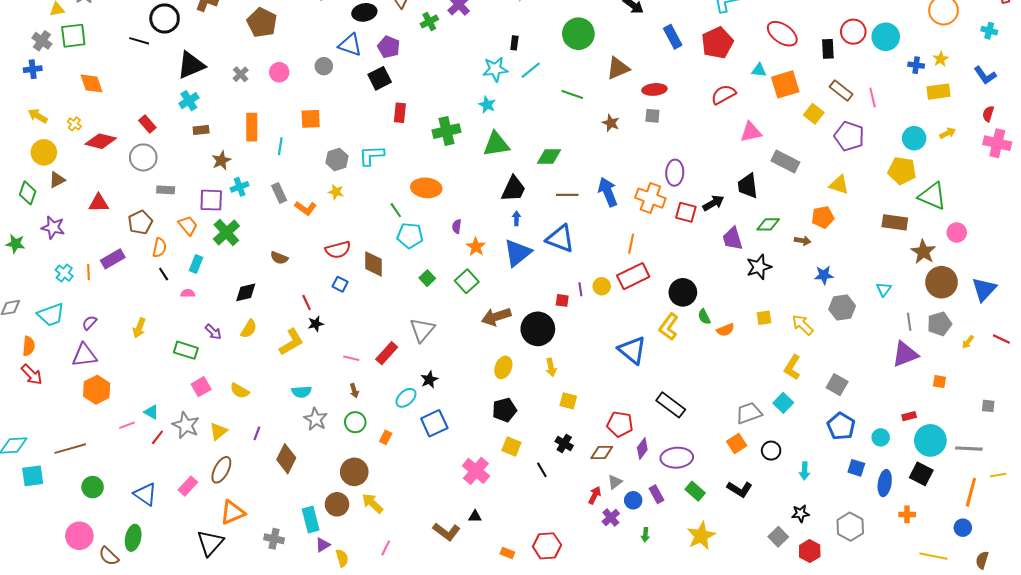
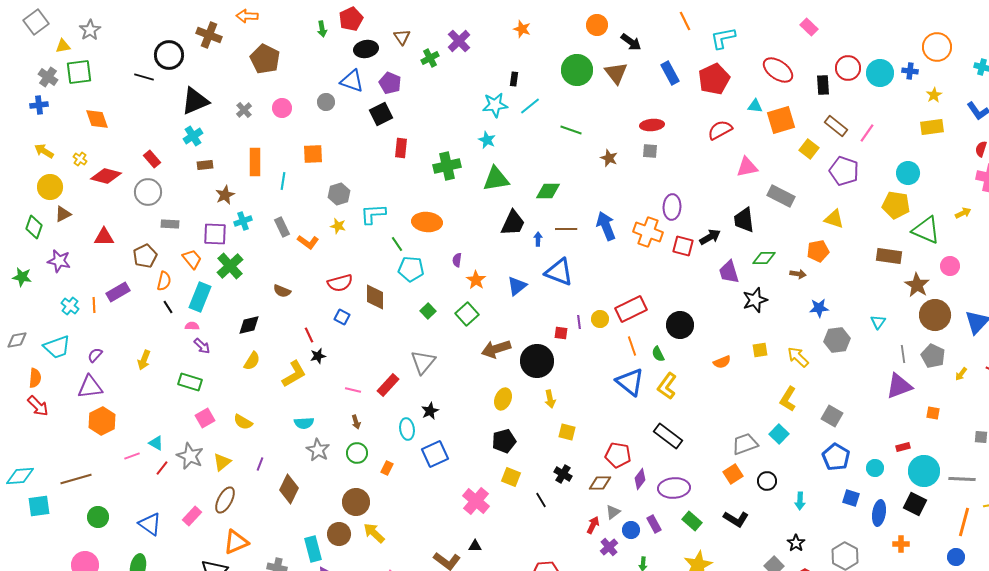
blue cross: (916, 65) -> (910, 71), moved
brown triangle: (618, 68) -> (616, 73), moved, turned -45
pink line: (873, 98) -> (867, 133), turned 48
yellow arrow: (948, 133) -> (963, 213), moved
cyan L-shape: (371, 155) -> (373, 214), moved
blue arrow: (517, 218) -> (538, 239), moved
orange line: (631, 244) -> (632, 346), moved, turned -30
blue triangle: (518, 253) -> (517, 286), size x0.7
cyan rectangle: (196, 264) -> (200, 297), size x1.6
green semicircle: (704, 317) -> (658, 354), moved
gray pentagon: (939, 324) -> (933, 356), turned -30
yellow L-shape: (669, 327) -> (667, 386), moved
purple arrow: (213, 332) -> (202, 346), moved
cyan ellipse: (406, 398) -> (407, 429), turned -55
black star: (801, 513) -> (796, 543), turned -30

